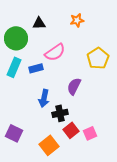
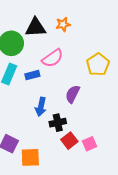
orange star: (77, 20) -> (63, 24), moved
black triangle: (39, 23) -> (36, 27), size x1.5
orange square: (49, 145) -> (30, 157), moved, turned 36

